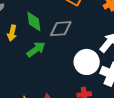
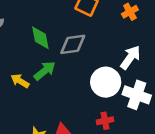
yellow arrow: (12, 33) -> (20, 81), moved, turned 112

